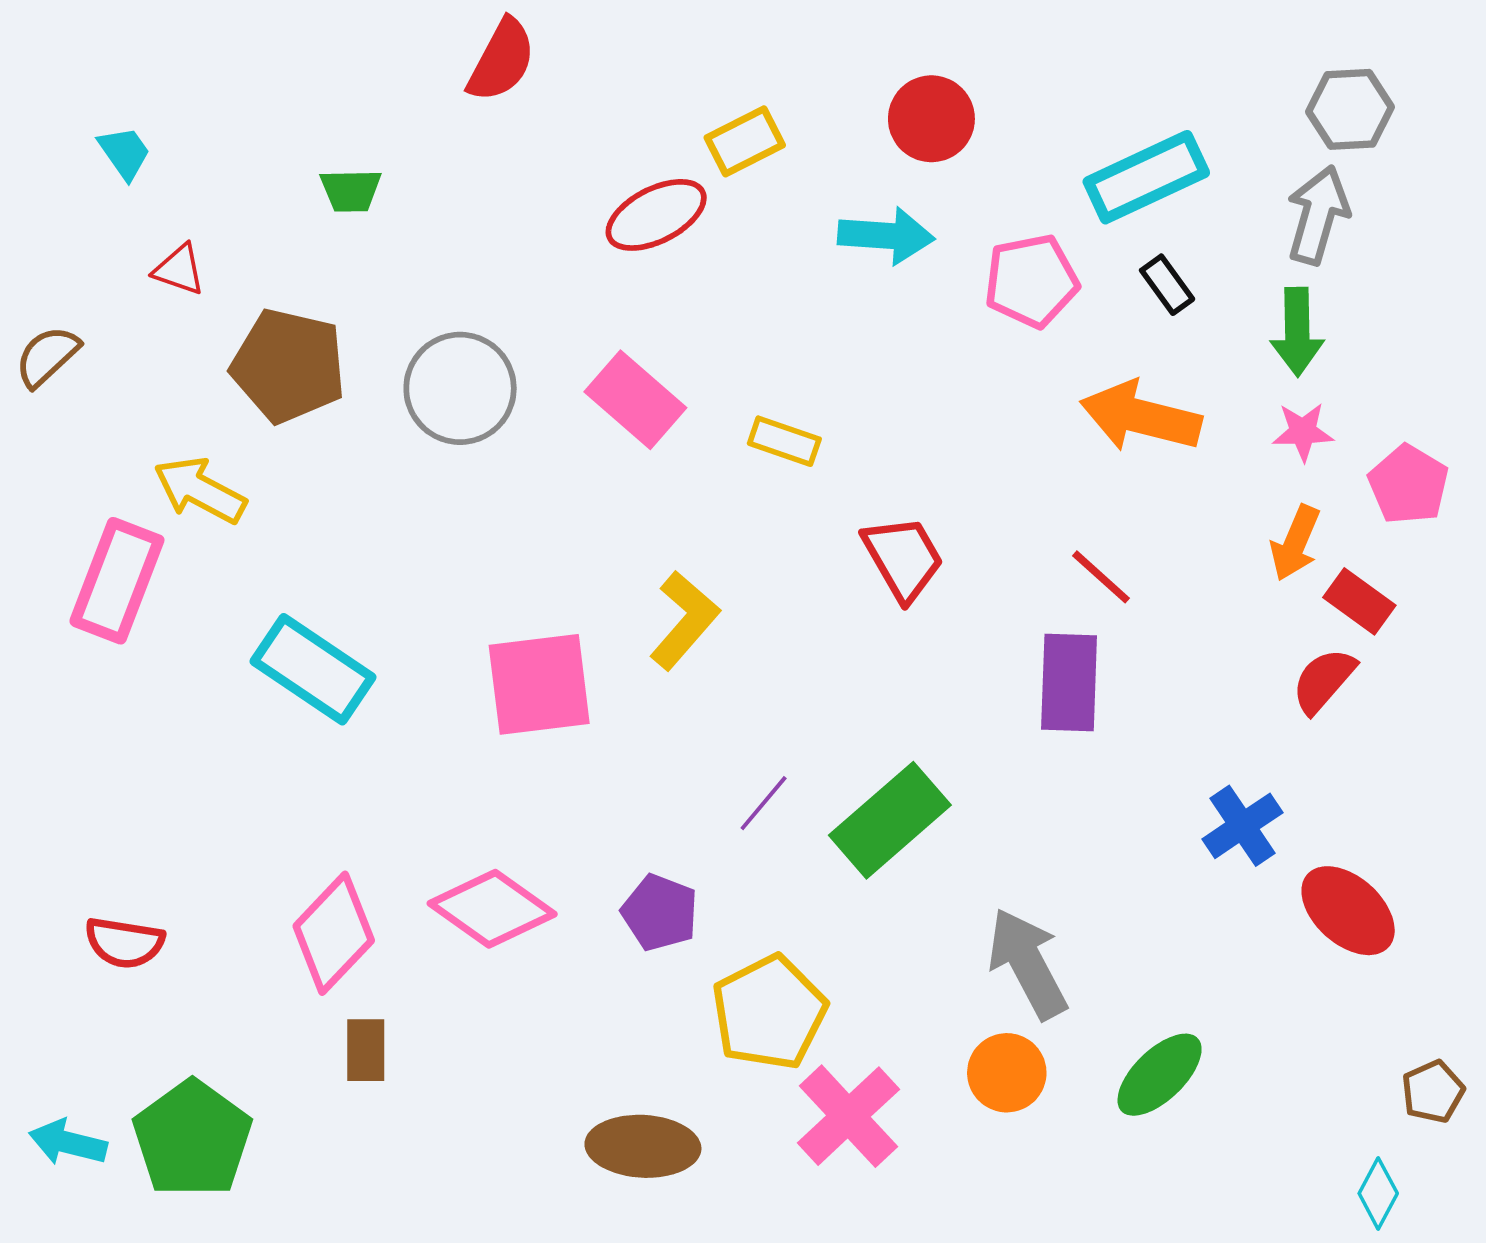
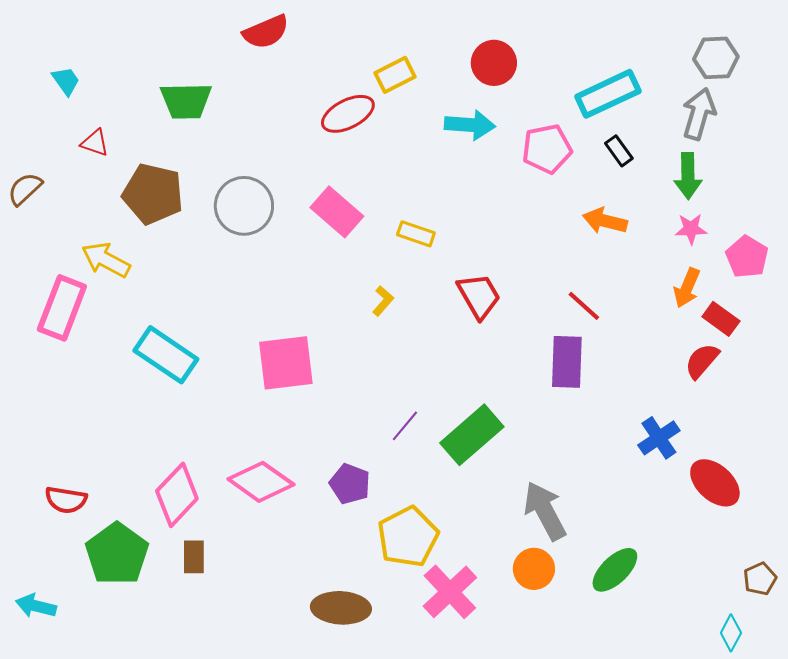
red semicircle: (502, 60) -> (266, 32), turned 39
green trapezoid: (351, 190) -> (186, 101), size x1.6
orange arrow: (1141, 417) -> (605, 221), size x0.7
yellow L-shape: (684, 620) -> (383, 301), moved, size x0.6
green pentagon: (192, 1139) -> (117, 554), moved

